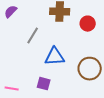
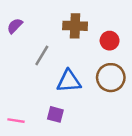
brown circle: (90, 69) -> (111, 78), moved

